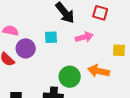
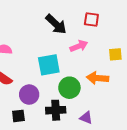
cyan square: (51, 37) -> (49, 65), moved, size x1.6
purple circle: (26, 48) -> (29, 95), moved

